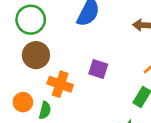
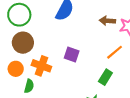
orange circle: (23, 102) -> (16, 69), moved

